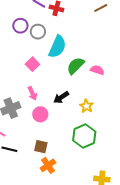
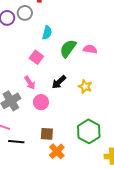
gray circle: (38, 32) -> (25, 13), moved
cyan semicircle: (57, 47) -> (47, 33), size x0.6
pink square: (32, 64) -> (36, 57), moved
green hexagon: (84, 136) -> (89, 131), moved

